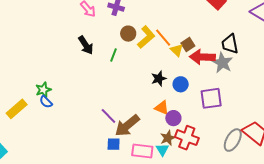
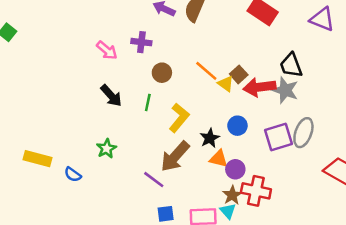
yellow L-shape: (146, 37) -> (179, 118), moved
black star: (159, 79) -> (210, 138), moved
green star: (43, 90) -> (106, 149), moved
yellow rectangle: (17, 109) -> (38, 159), moved, turned 65
brown arrow: (127, 126) -> (175, 156), moved
gray ellipse: (233, 140) -> (303, 133), moved

